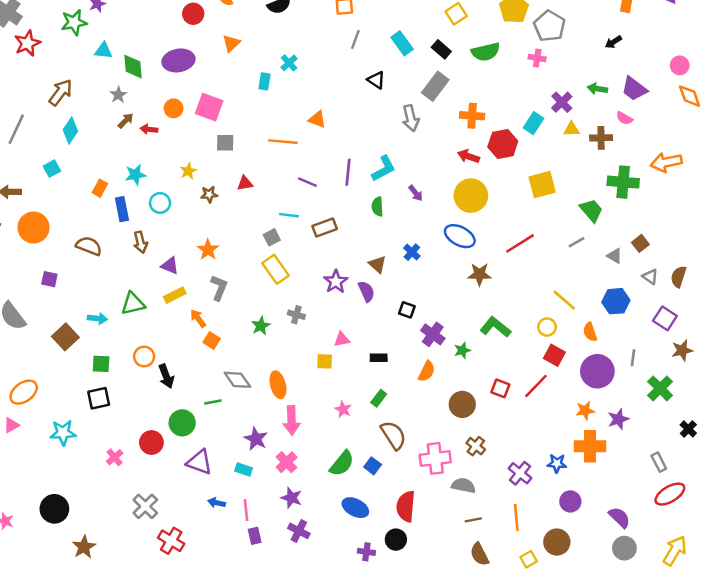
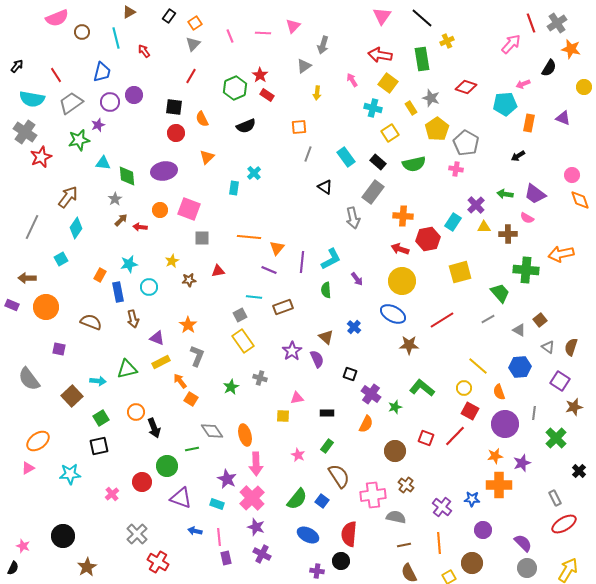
orange triangle: (317, 119) -> (277, 248), moved, turned 49
green square: (101, 364) -> (101, 418), turned -35
pink cross: (287, 462) -> (252, 498), size x1.4

